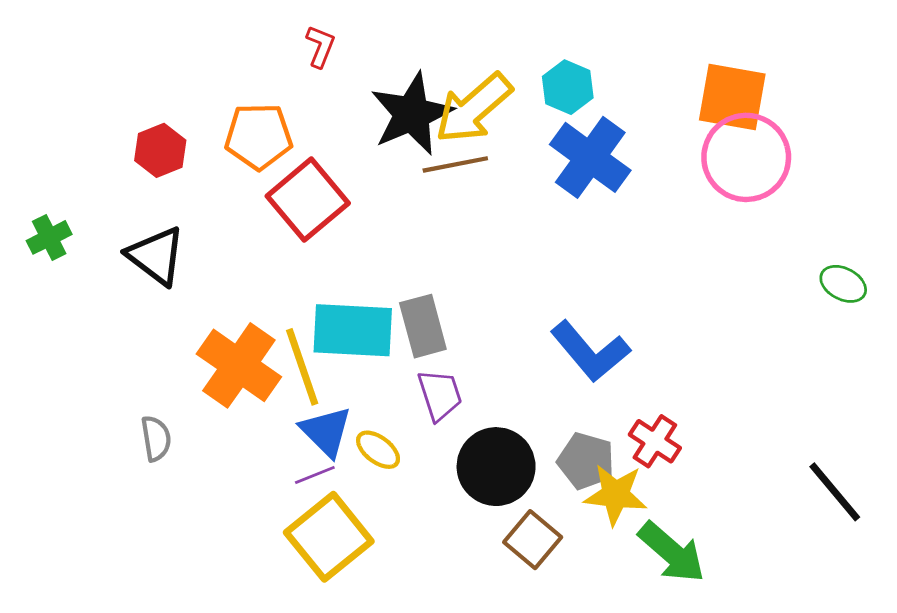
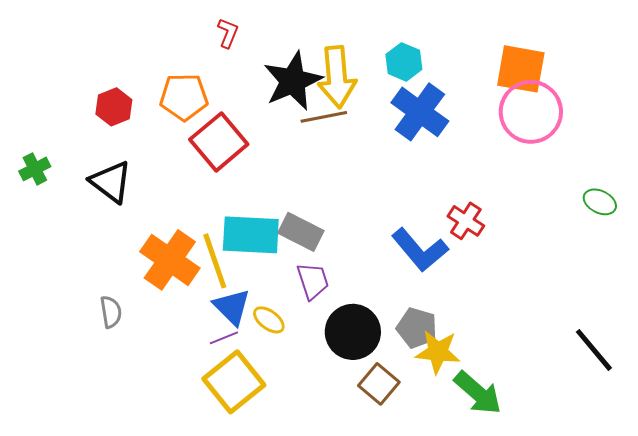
yellow arrow: (474, 108) -> (337, 77), turned -54
gray rectangle: (423, 326) -> (301, 232), turned -48
red cross: (655, 441) -> (466, 221), moved

